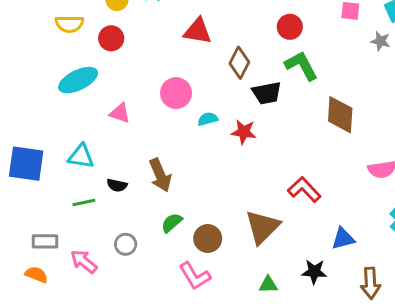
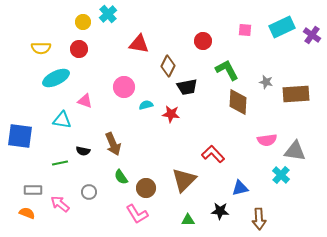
yellow semicircle: (69, 24) -> (41, 48), moved
gray star: (381, 41) -> (266, 82), moved
green L-shape: (301, 66) -> (227, 70), moved
cyan triangle: (81, 156) -> (62, 120), moved
green semicircle: (172, 223) -> (121, 177), turned -84

